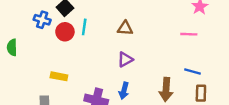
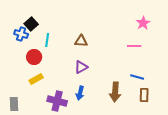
blue cross: (42, 20) -> (21, 34), moved
red circle: (65, 32) -> (34, 57), moved
yellow rectangle: (59, 76) -> (36, 79), moved, turned -40

